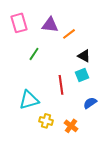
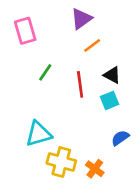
purple triangle: (50, 25) -> (81, 19), moved, turned -42
red line: (61, 85) -> (80, 84), moved
yellow cross: (46, 121) -> (61, 162), size x1.5

